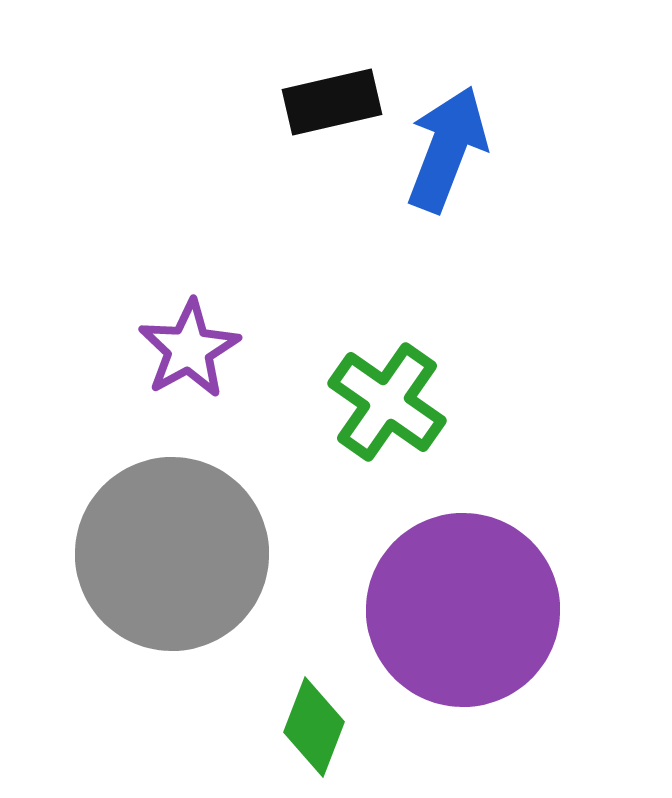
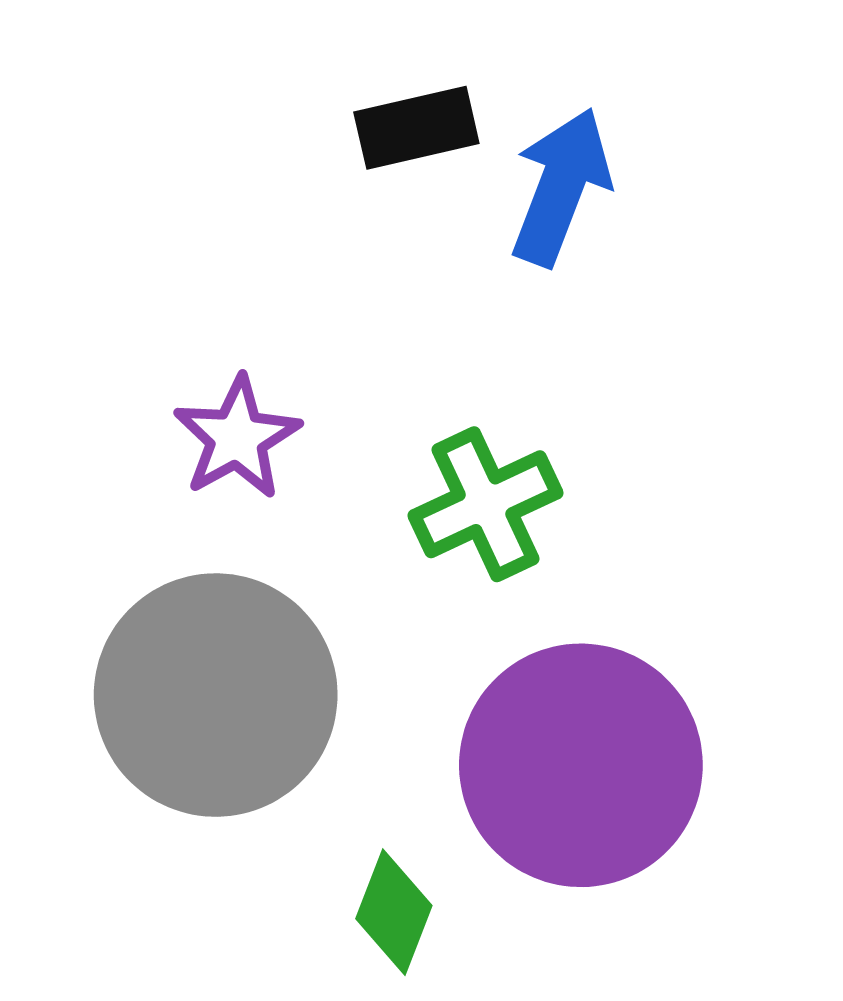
green cross: (387, 402) -> (486, 504), turned 30

